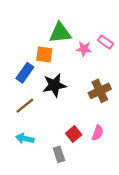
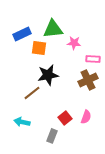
pink rectangle: (105, 42) -> (93, 59), moved, turned -32
blue rectangle: (25, 73) -> (22, 34), moved, turned 30
brown line: (25, 106) -> (32, 93), moved
gray rectangle: (59, 154) -> (52, 136), turned 40

